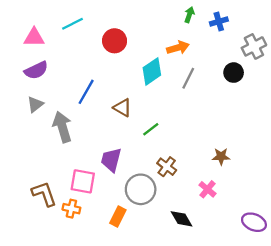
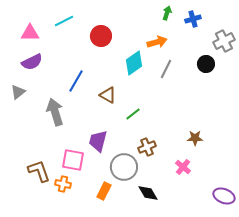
gray triangle: (35, 104) -> (18, 92), moved
brown cross: (167, 167) -> (147, 147), turned 30
black diamond: (181, 219) -> (148, 193), moved

